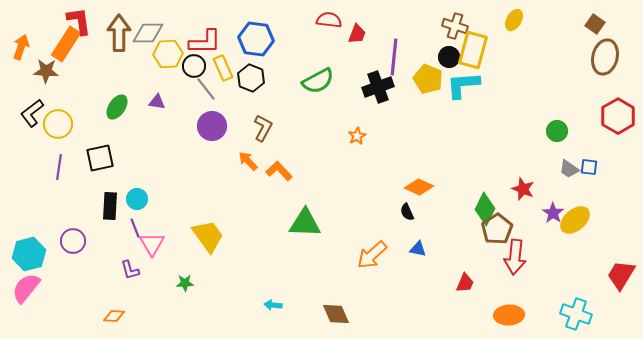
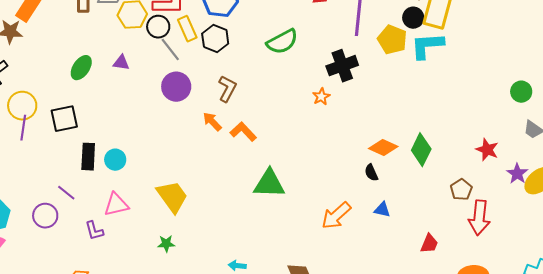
black cross: (378, 87) -> (342, 66), moved
yellow circle: (58, 124) -> (22, 106), moved
cyan circle: (137, 199) -> (115, 160), moved
black rectangle: (110, 206) -> (88, 157), moved
green diamond: (485, 209) -> (421, 150), moved
purple line: (135, 228) -> (66, 193), moved, turned -30
brown pentagon: (497, 229) -> (461, 190), size x0.7
purple circle: (73, 241) -> (45, 216), moved
pink triangle: (152, 244) -> (116, 205), turned 48
green star: (185, 283) -> (166, 244), moved

